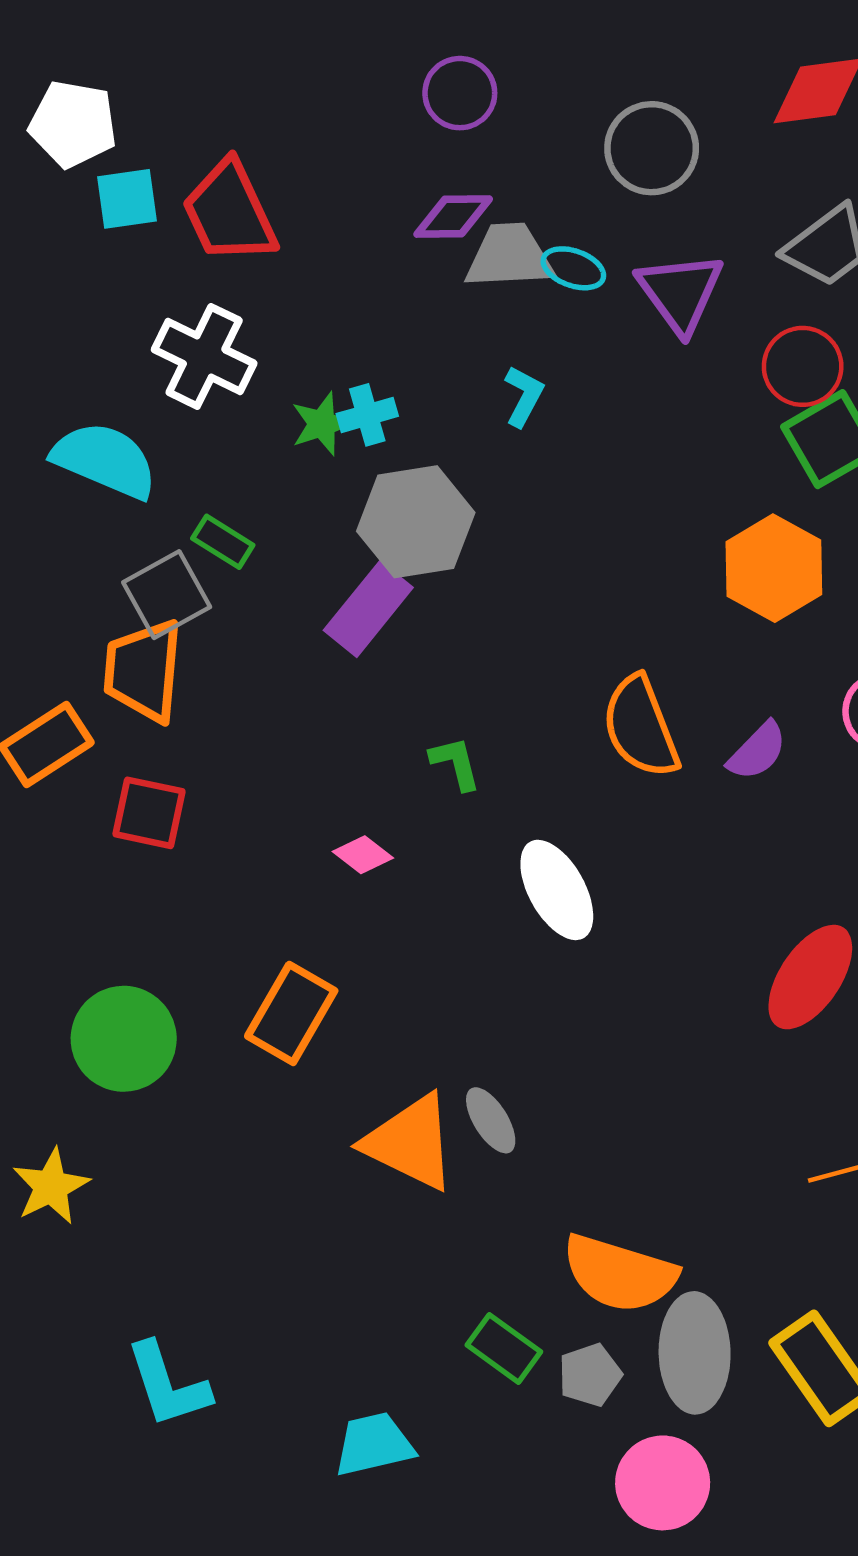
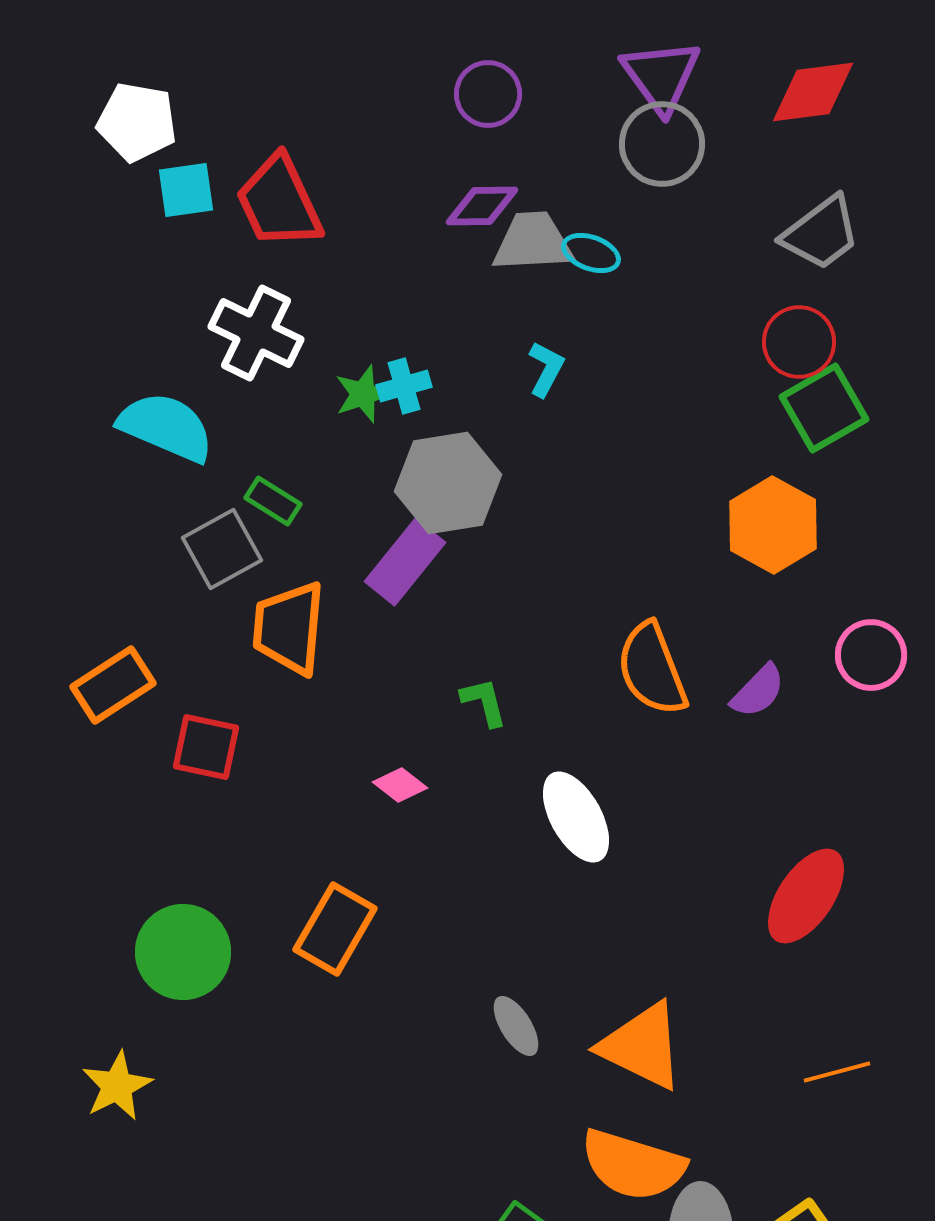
purple triangle: (680, 293) -> (661, 76), moved
orange trapezoid: (143, 671) -> (289, 628), moved
orange triangle: (410, 1142) -> (642, 1046), moved

